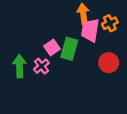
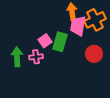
orange cross: (110, 23) -> (95, 20), size x1.5
pink cross: (41, 66) -> (36, 57), turned 32

